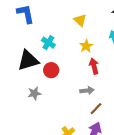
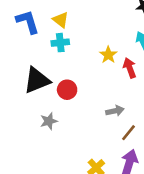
yellow triangle: (80, 20) -> (61, 20), moved
cyan cross: (48, 43) -> (60, 43), moved, turned -32
red arrow: (94, 66) -> (130, 68), moved

